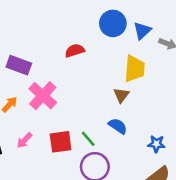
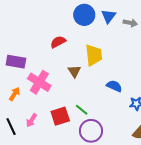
yellow trapezoid: (134, 69) -> (94, 55), moved
brown triangle: (121, 95) -> (74, 71), moved
blue semicircle: (118, 126) -> (114, 86), moved

